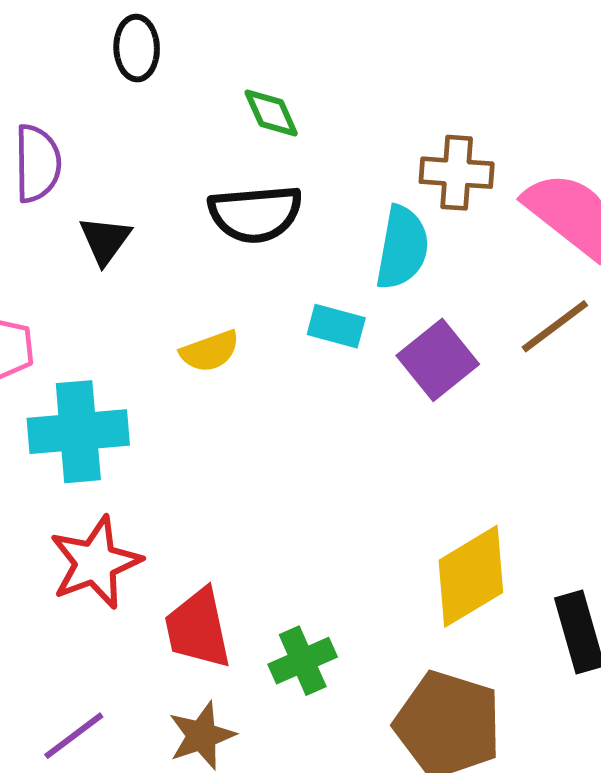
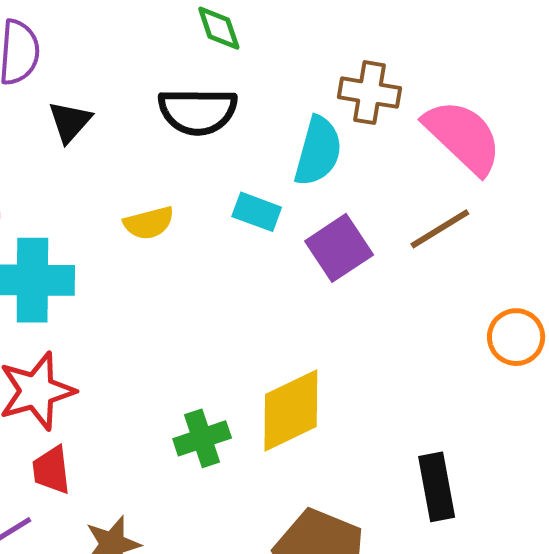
yellow diamond: (471, 576) -> (291, 410), moved
red trapezoid: (198, 628) -> (51, 470), moved, size x0.7
green cross: (303, 661) -> (202, 438), moved

